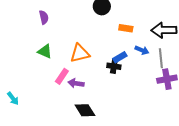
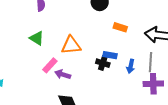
blue arrow: (142, 50) -> (131, 66), moved, turned 72
blue rectangle: (120, 57) -> (110, 55), turned 32

